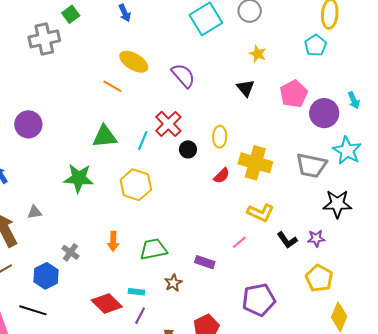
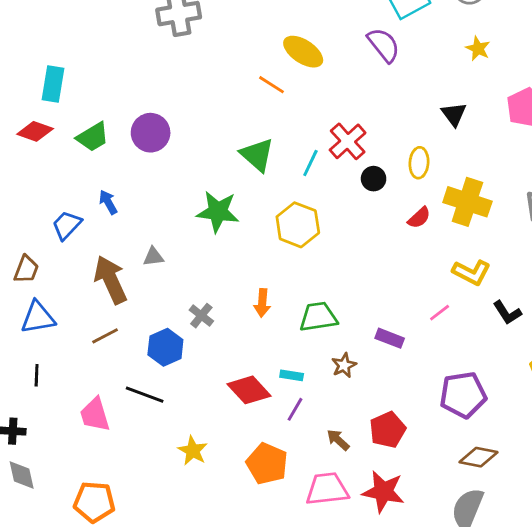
purple semicircle: (183, 76) -> (384, 45), moved
black triangle: (246, 88) -> (454, 114), moved
green triangle: (105, 136) -> (257, 155), turned 44

